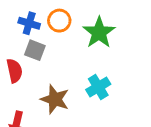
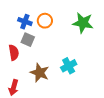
green star: (99, 33) -> (83, 23), moved, turned -30

